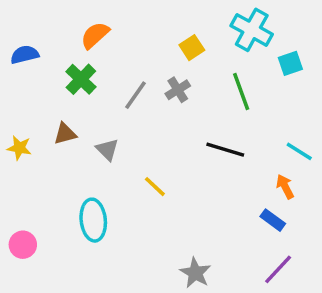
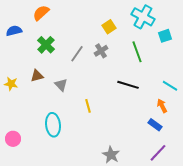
orange semicircle: (95, 35) -> (41, 13), moved
yellow line: (155, 187) -> (88, 106), turned 32

